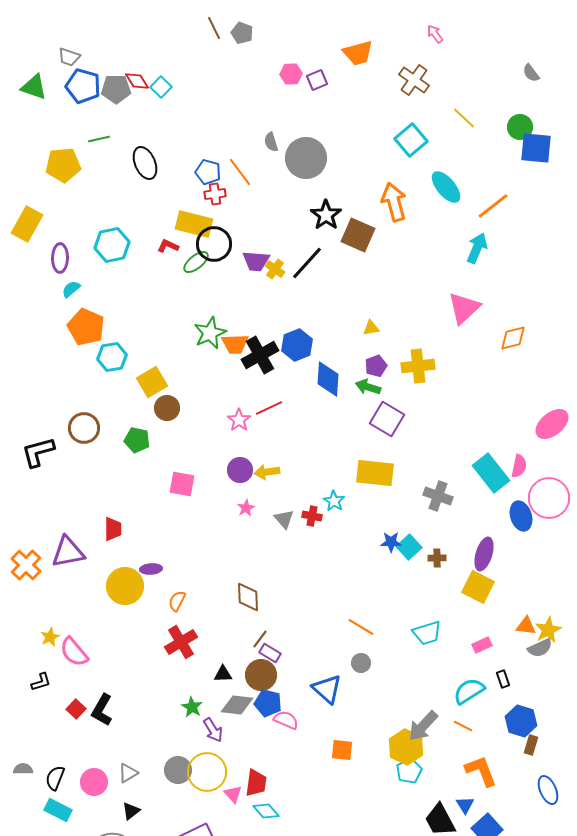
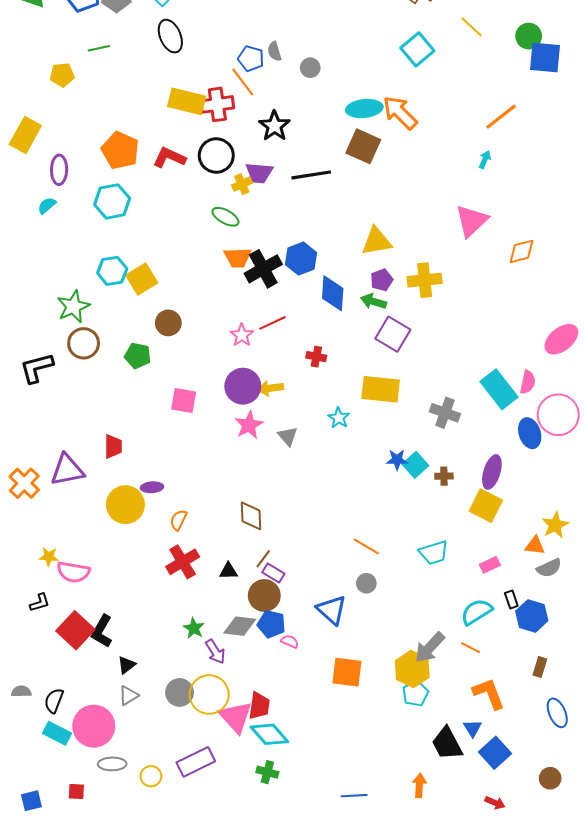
gray circle: (306, 158) -> (310, 68), size x0.5
black ellipse: (145, 163) -> (170, 36), moved
yellow pentagon: (63, 165) -> (62, 75), size x0.7
blue pentagon: (208, 172) -> (251, 59), moved
cyan ellipse: (446, 187) -> (364, 109), moved, turned -56
red cross: (215, 194) -> (217, 104), size x1.5
orange arrow: (394, 202) -> (400, 113), turned -30
black star: (326, 215) -> (274, 126), moved
yellow rectangle: (194, 224) -> (187, 101), moved
cyan hexagon: (112, 245) -> (112, 201), moved
red L-shape: (168, 246) -> (169, 158), size x1.5
cyan arrow: (477, 248) -> (485, 160), size x0.6
green ellipse: (196, 262) -> (225, 217), moved, turned 68
black line: (307, 263) -> (311, 175), turned 39
yellow cross: (275, 269) -> (242, 184), moved, turned 30
cyan semicircle: (71, 289) -> (47, 206), moved
orange pentagon: (86, 327) -> (120, 150), moved
yellow triangle: (371, 328) -> (377, 241), size x1.8
green star: (210, 333) -> (73, 307), moved
yellow square: (152, 382) -> (142, 279), moved
purple circle: (240, 470) -> (243, 386), size x1.4
pink star: (246, 508) -> (249, 425), size x1.6
red cross: (312, 516) -> (316, 357), moved
yellow star: (548, 630) -> (555, 525), moved
yellow star: (50, 637) -> (49, 557), turned 30
pink semicircle: (74, 652) -> (73, 572), turned -40
black triangle: (223, 674) -> (229, 571), moved
red square: (76, 709) -> (75, 630), size x1.8
pink semicircle: (286, 720) -> (290, 641), size x0.7
blue hexagon: (521, 721) -> (532, 616), moved
orange square: (342, 750) -> (347, 672), size x1.4
pink circle: (94, 782) -> (94, 726), moved, size x1.5
pink triangle: (233, 794) -> (236, 717), size x1.8
black triangle: (131, 811) -> (126, 665), moved
cyan diamond: (266, 811) -> (269, 734), size x1.4

